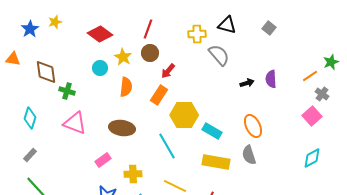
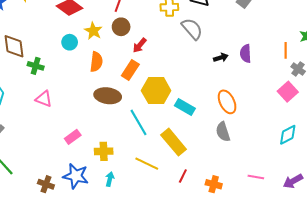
orange line: (310, 76) -> (286, 50), turned -56
pink triangle: (75, 123) -> (44, 99), size x0.7
brown ellipse: (122, 128) -> (108, 96), moved
yellow rectangle: (216, 162) -> (174, 142), moved, turned 40

